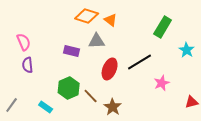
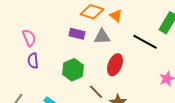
purple rectangle: (72, 51) -> (77, 34), moved
black line: (140, 62) -> (145, 42), moved, turned 60
green hexagon: (69, 88) -> (73, 70), moved

